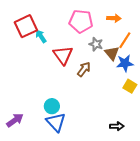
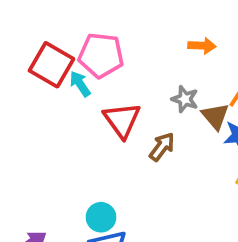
orange arrow: (114, 18) -> (202, 46), moved
pink pentagon: (81, 21) -> (101, 55), moved
red square: (26, 26) -> (51, 65), turned -35

